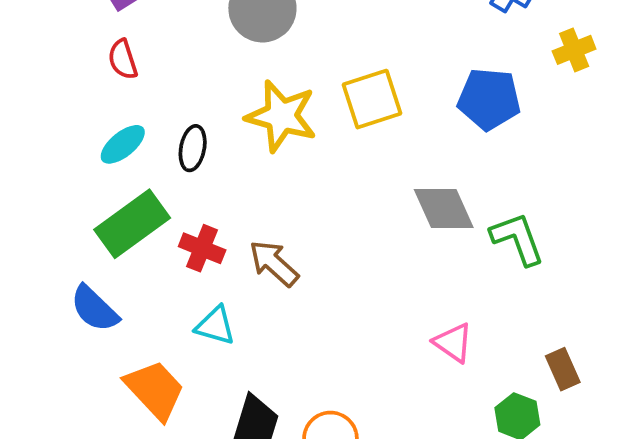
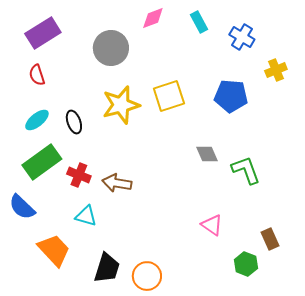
yellow star: (281, 116) -> (121, 105), turned -30
black ellipse: (193, 148) -> (74, 122), turned -30
gray diamond: (444, 209) -> (207, 154), size x0.7
brown arrow: (274, 263) -> (117, 183), turned -32

